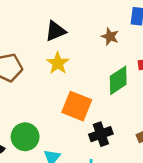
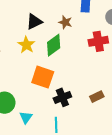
black triangle: (55, 31) -> (34, 22), moved
green diamond: (118, 80) -> (54, 45), moved

